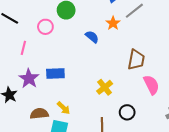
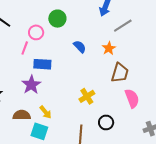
orange star: (113, 23) -> (109, 48), moved
pink line: (23, 48) -> (25, 48), moved
blue rectangle: (55, 74) -> (42, 64), moved
purple star: (29, 78) -> (31, 85), moved

